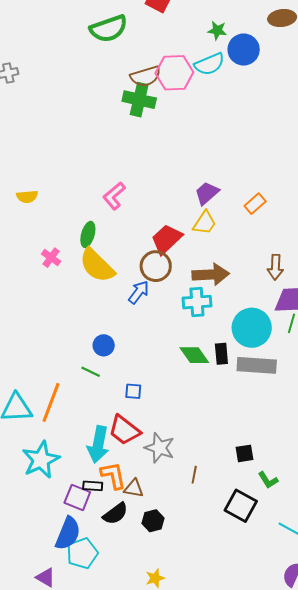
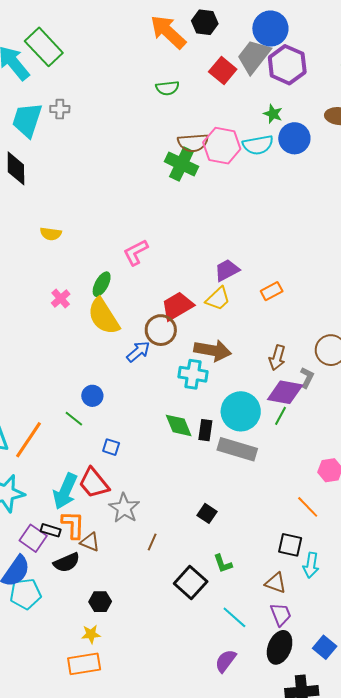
green semicircle: (109, 29) -> (167, 88), size x0.6
black square: (244, 453) -> (207, 513), moved, turned 30
black hexagon: (153, 521) -> (100, 602), moved

